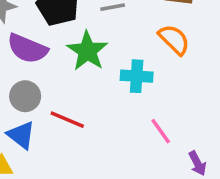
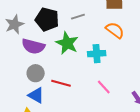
pink line: (161, 131) -> (104, 87), moved

